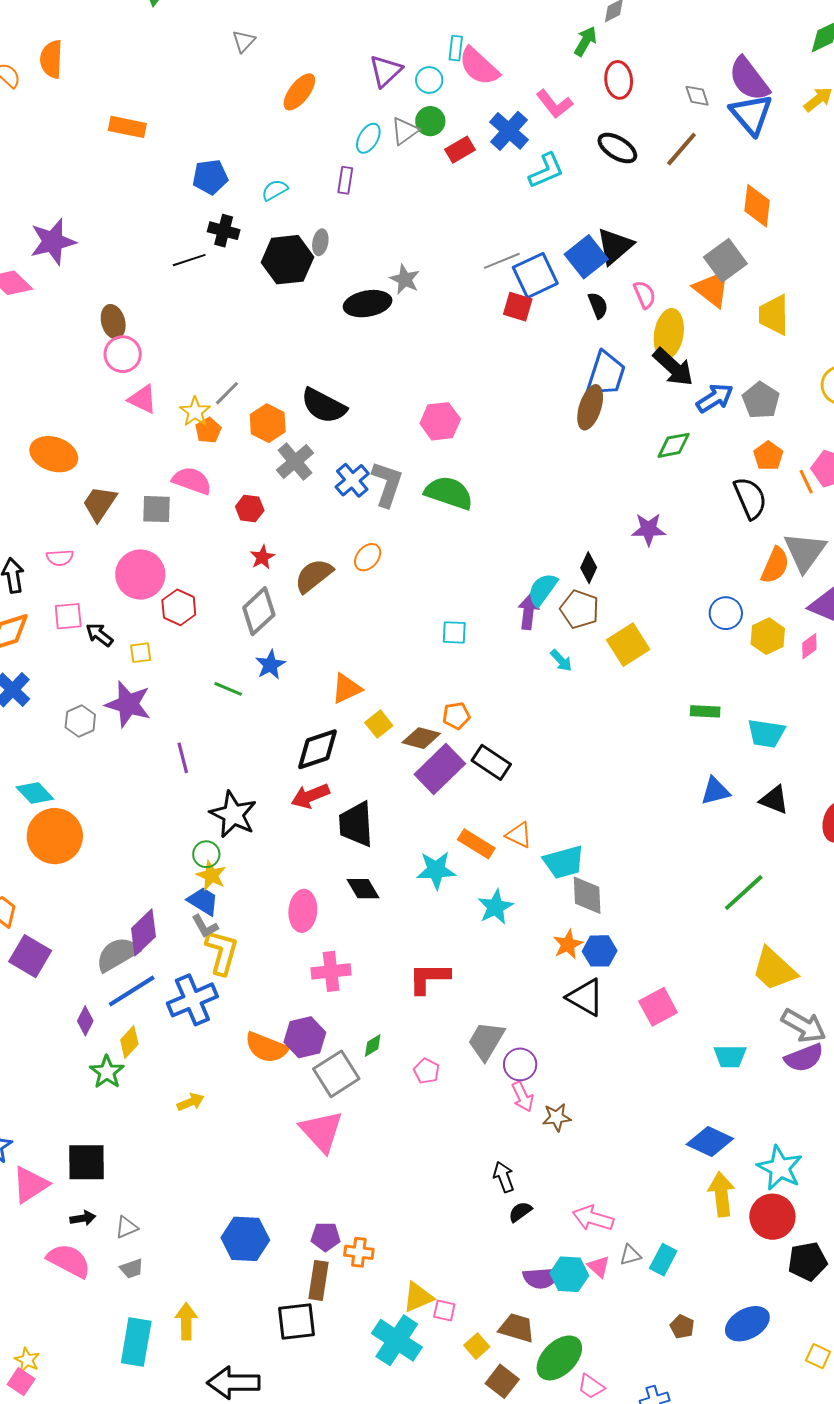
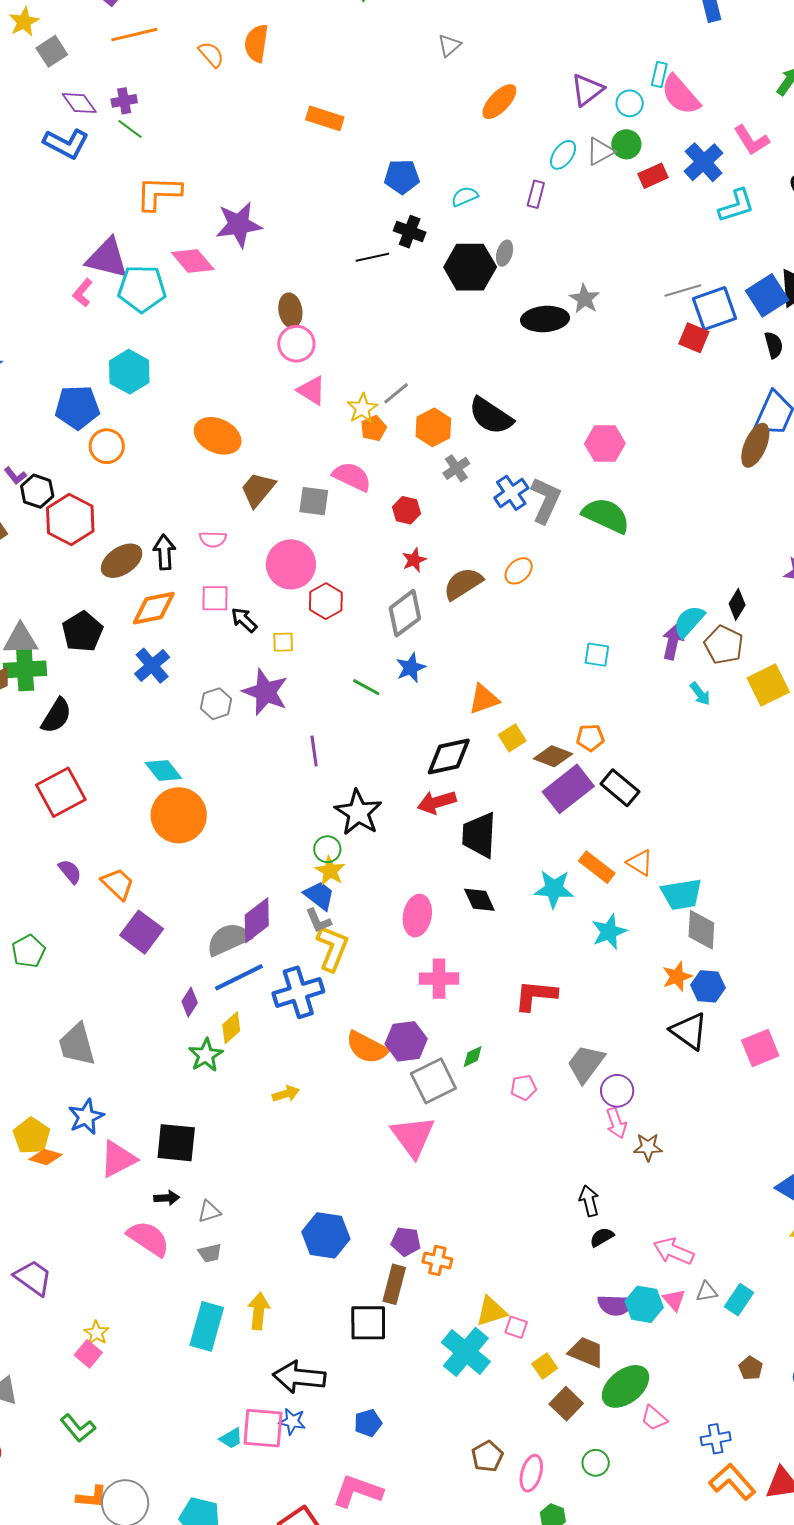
gray cross: (295, 462) -> (456, 468), size x0.7
pink pentagon: (427, 1071) -> (524, 1088), turned 30

